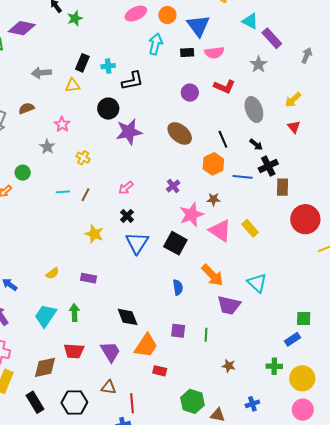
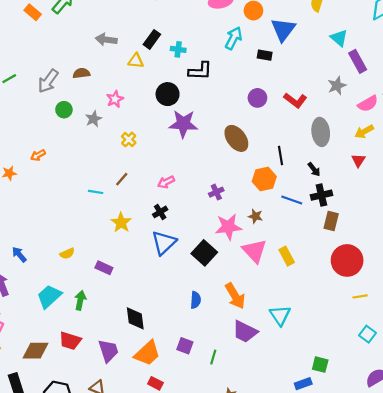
pink semicircle: (214, 53) -> (368, 104), moved, turned -36
green circle: (23, 173) -> (64, 110), moved
cyan line: (63, 192) -> (96, 192), moved

